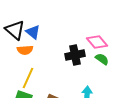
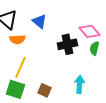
blue triangle: (33, 32) -> (39, 21), moved
green semicircle: (102, 59) -> (94, 48), turned -112

